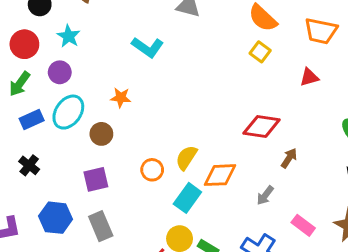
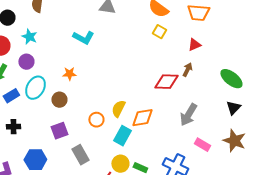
brown arrow: (289, 158) -> (187, 70), moved
black cross: (29, 165) -> (13, 127), turned -32
gray arrow: (265, 195) -> (188, 115), moved, size x1.6
gray rectangle: (101, 226) -> (80, 155), moved

